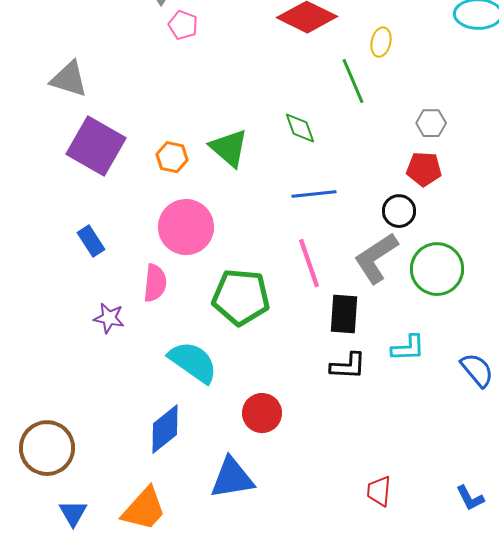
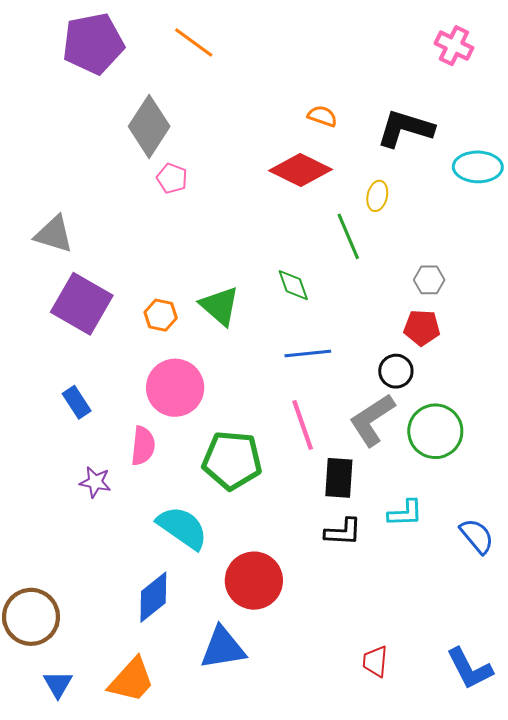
red circle: (262, 413) -> (254, 581), size x1.4
blue L-shape: (470, 498) -> (470, 669), size x1.6

